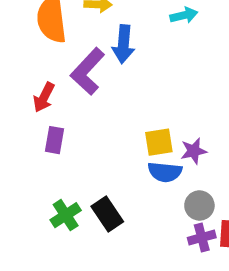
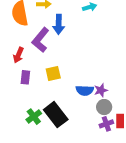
yellow square: (159, 142) -> (53, 74), moved
purple star: (194, 151) -> (101, 90), moved
black rectangle: (107, 214) -> (56, 115), size x1.4

